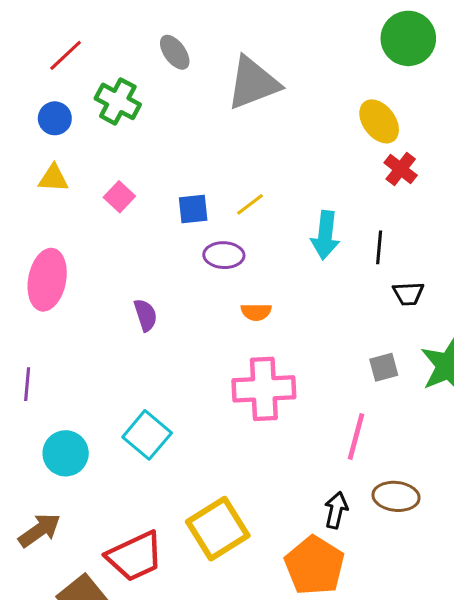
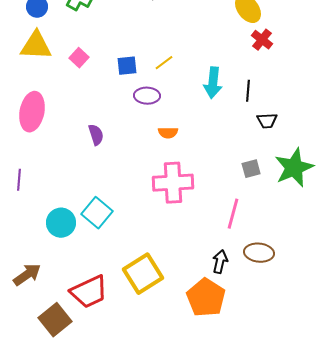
yellow triangle: (53, 178) -> (36, 46), size x1.6
cyan circle: (66, 453) -> (61, 223), moved

